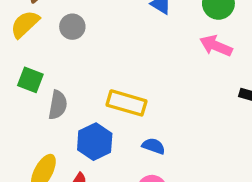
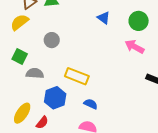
gray circle: (72, 27) -> (52, 40), moved
gray semicircle: (58, 105) -> (35, 73), turned -102

